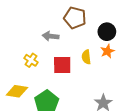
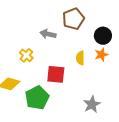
brown pentagon: (75, 18) -> (73, 19), turned 30
red square: (62, 65) -> (56, 74), moved

